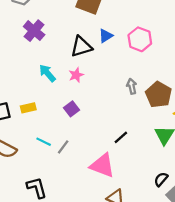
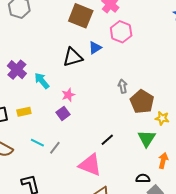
purple cross: (34, 31) -> (17, 70), moved
pink hexagon: (140, 39) -> (121, 32), moved
pink star: (76, 75) -> (68, 95), moved
gray arrow: (132, 86) -> (123, 86), moved
black semicircle: (161, 179) -> (143, 178), turned 48

